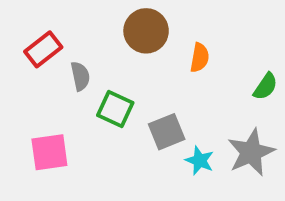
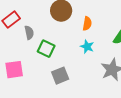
gray square: (167, 132) -> (60, 76), moved
cyan star: (200, 161) -> (87, 47), moved

